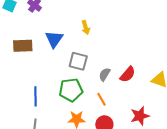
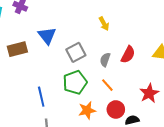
yellow arrow: (86, 27) -> (104, 24), moved
gray square: (78, 61) -> (76, 52), turned -30

